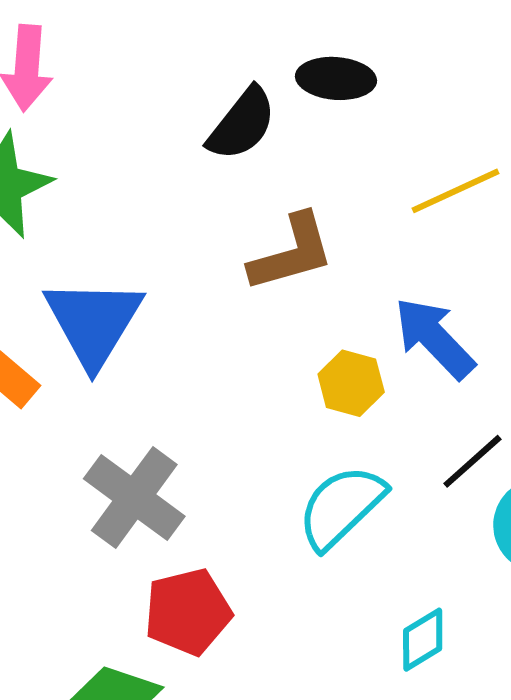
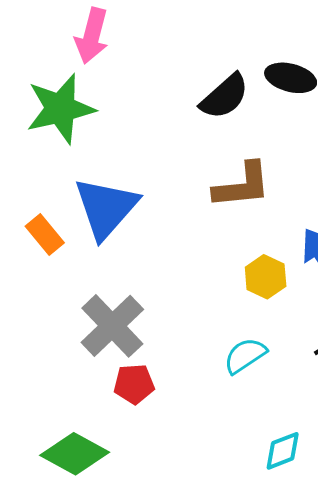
cyan semicircle: (341, 507) -> (245, 356), size x0.7
red pentagon: (188, 612) -> (134, 384), moved, size x0.7

